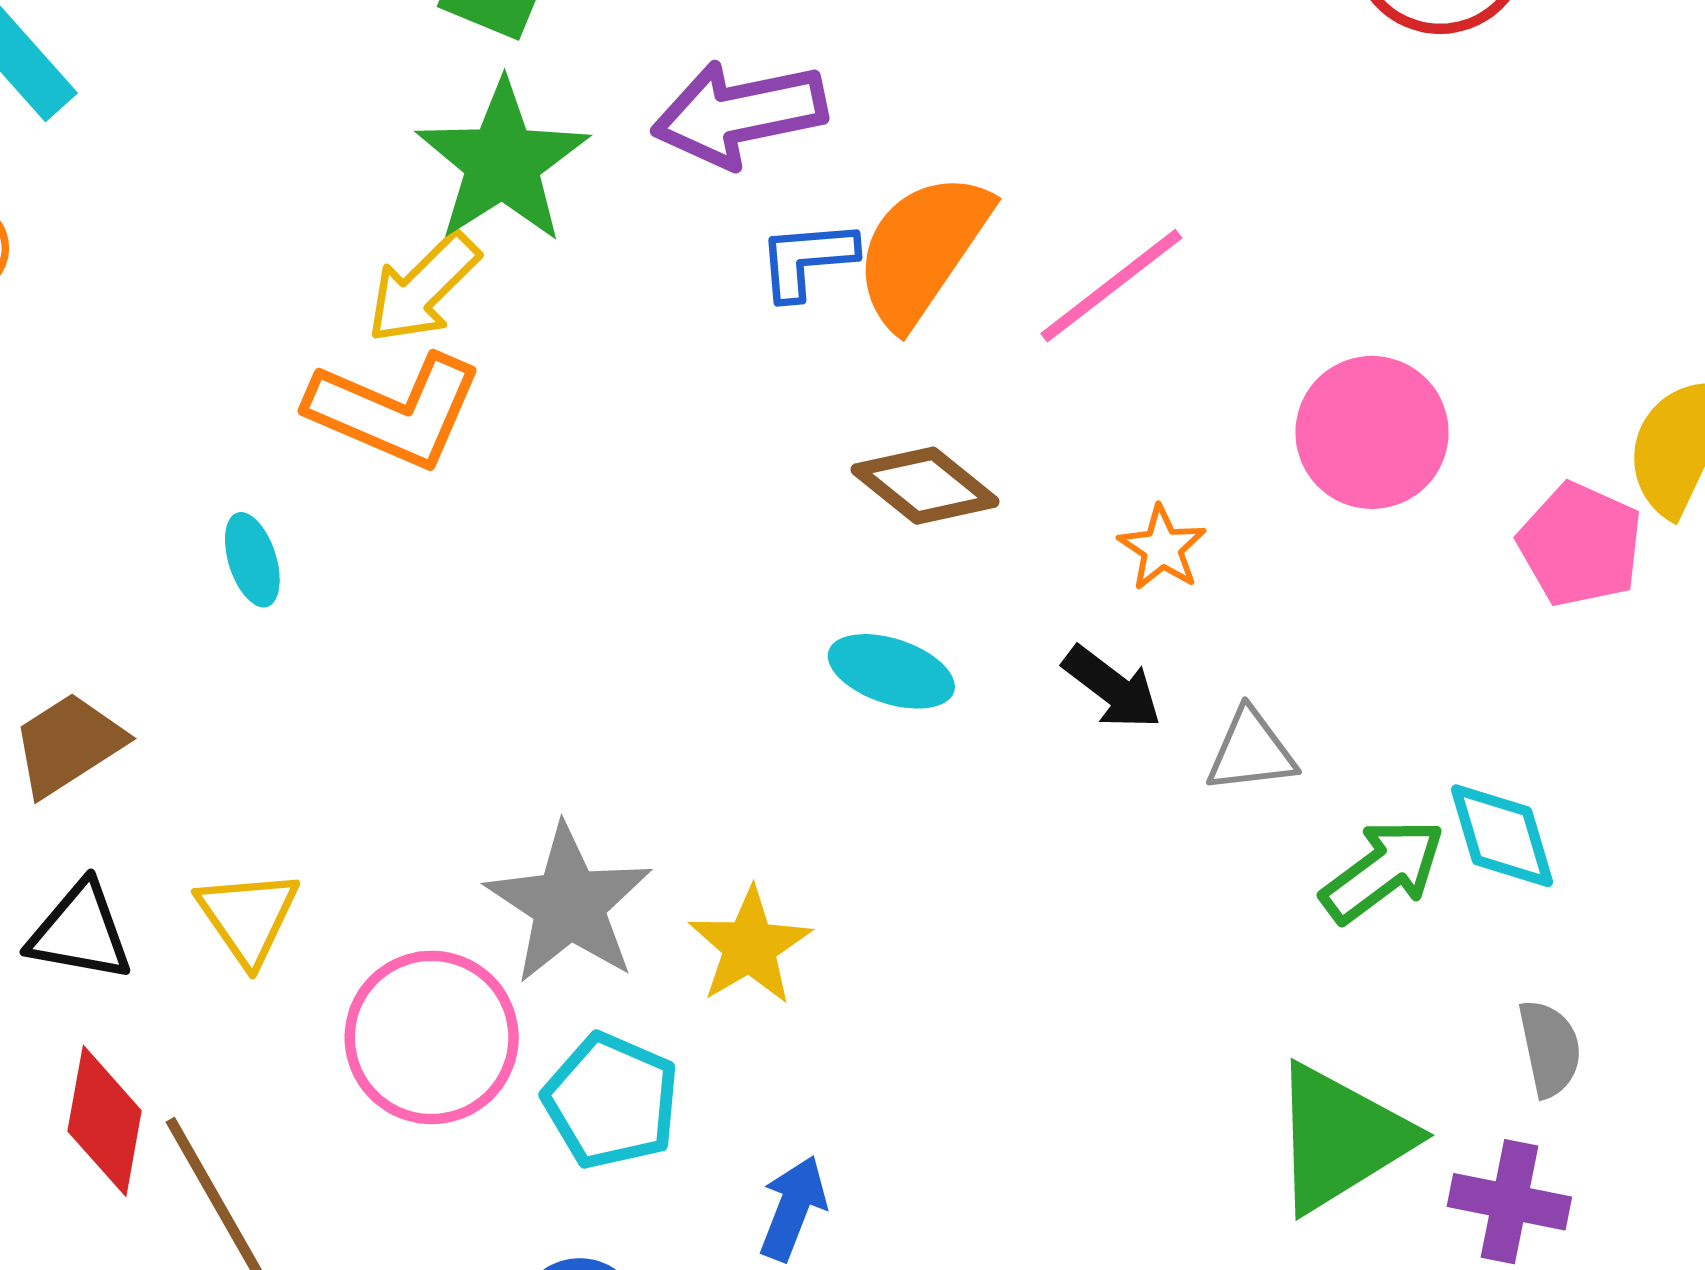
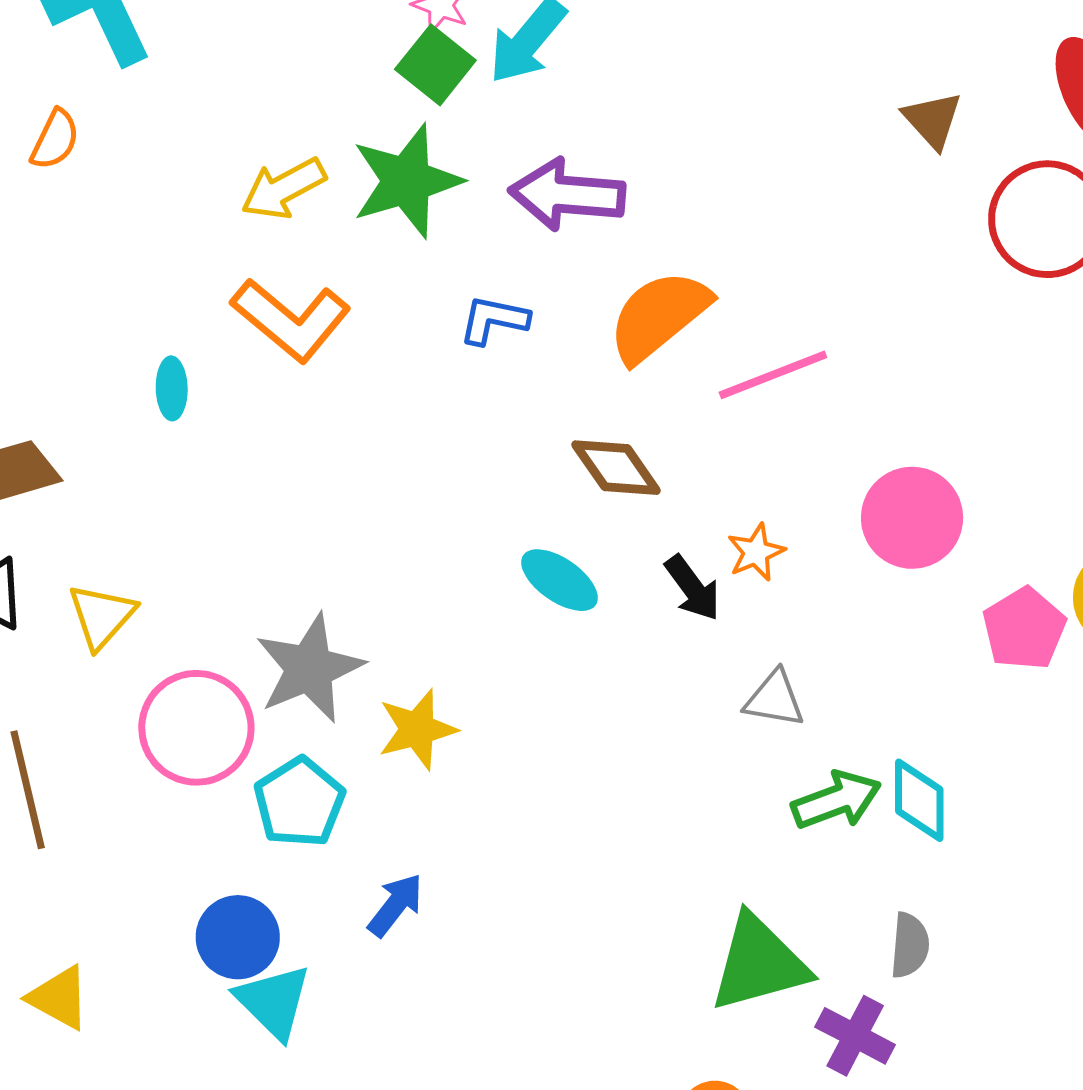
blue L-shape: (807, 259) -> (494, 320), moved
yellow arrow: (423, 288) -> (283, 189), moved
black arrow: (1112, 688) -> (693, 588), moved

